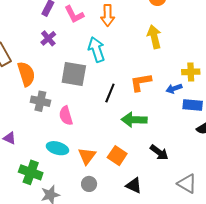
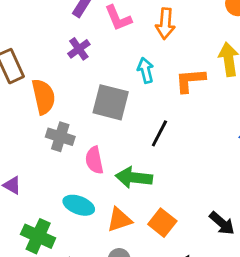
cyan arrow: (96, 49) -> (146, 70), size x0.7
orange L-shape: (141, 82) -> (190, 80), moved
green arrow: (134, 120) -> (134, 178), moved
orange triangle: (87, 156) -> (119, 220), turned 30

